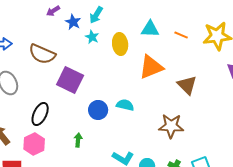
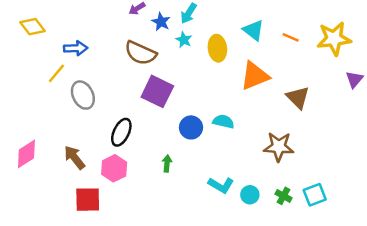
cyan triangle: (150, 29) -> (253, 30), turned 36
brown semicircle: (42, 54) -> (141, 53), moved

